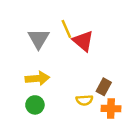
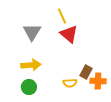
yellow line: (66, 29) -> (62, 16), moved
orange cross: (111, 109) -> (98, 81), moved

